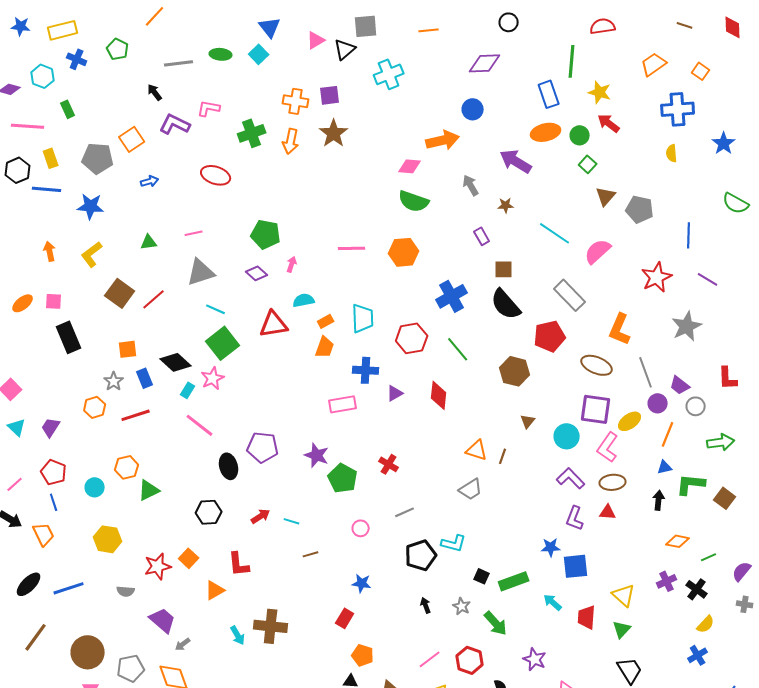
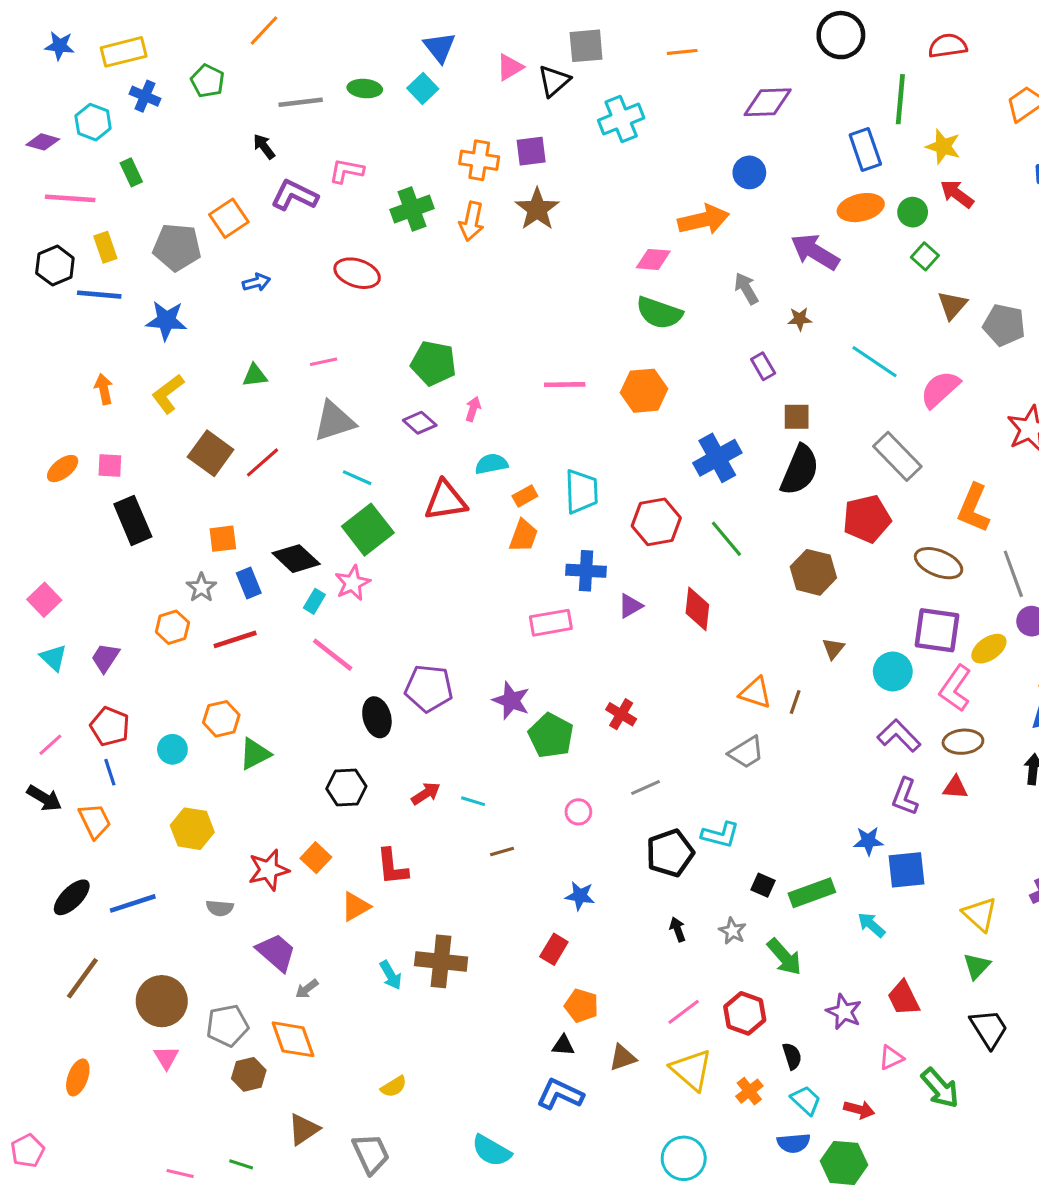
black circle: (509, 22) -> (841, 35), moved, size x1.6
black semicircle: (506, 304) -> (800, 470), turned -116
red trapezoid: (587, 617) -> (903, 998), moved, turned -30

